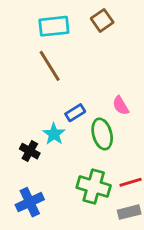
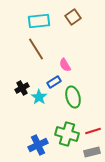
pink semicircle: (121, 106) -> (65, 65), moved
black cross: (30, 151) -> (22, 88), moved, turned 32
blue cross: (30, 202) -> (38, 145), moved

